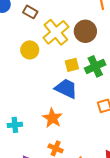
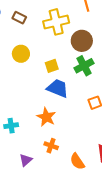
brown circle: (85, 31) -> (82, 41), moved
yellow cross: (56, 32) -> (56, 22), moved, turned 30
yellow square: (72, 65) -> (52, 66), moved

